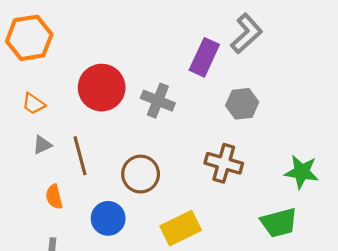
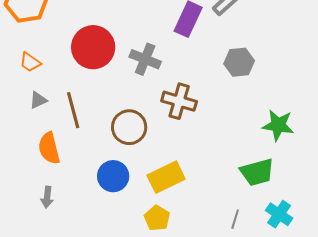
gray hexagon: (242, 104) -> (239, 62), moved
brown cross: (224, 163) -> (179, 101), moved
orange semicircle: (54, 197) -> (49, 148), size x1.4
blue circle: (108, 218) -> (113, 176), moved

